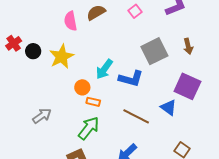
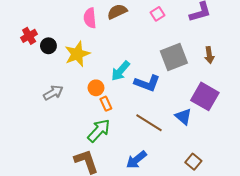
orange rectangle: (93, 102) -> (106, 104), turned 48
gray arrow: (42, 116) -> (53, 93), moved

